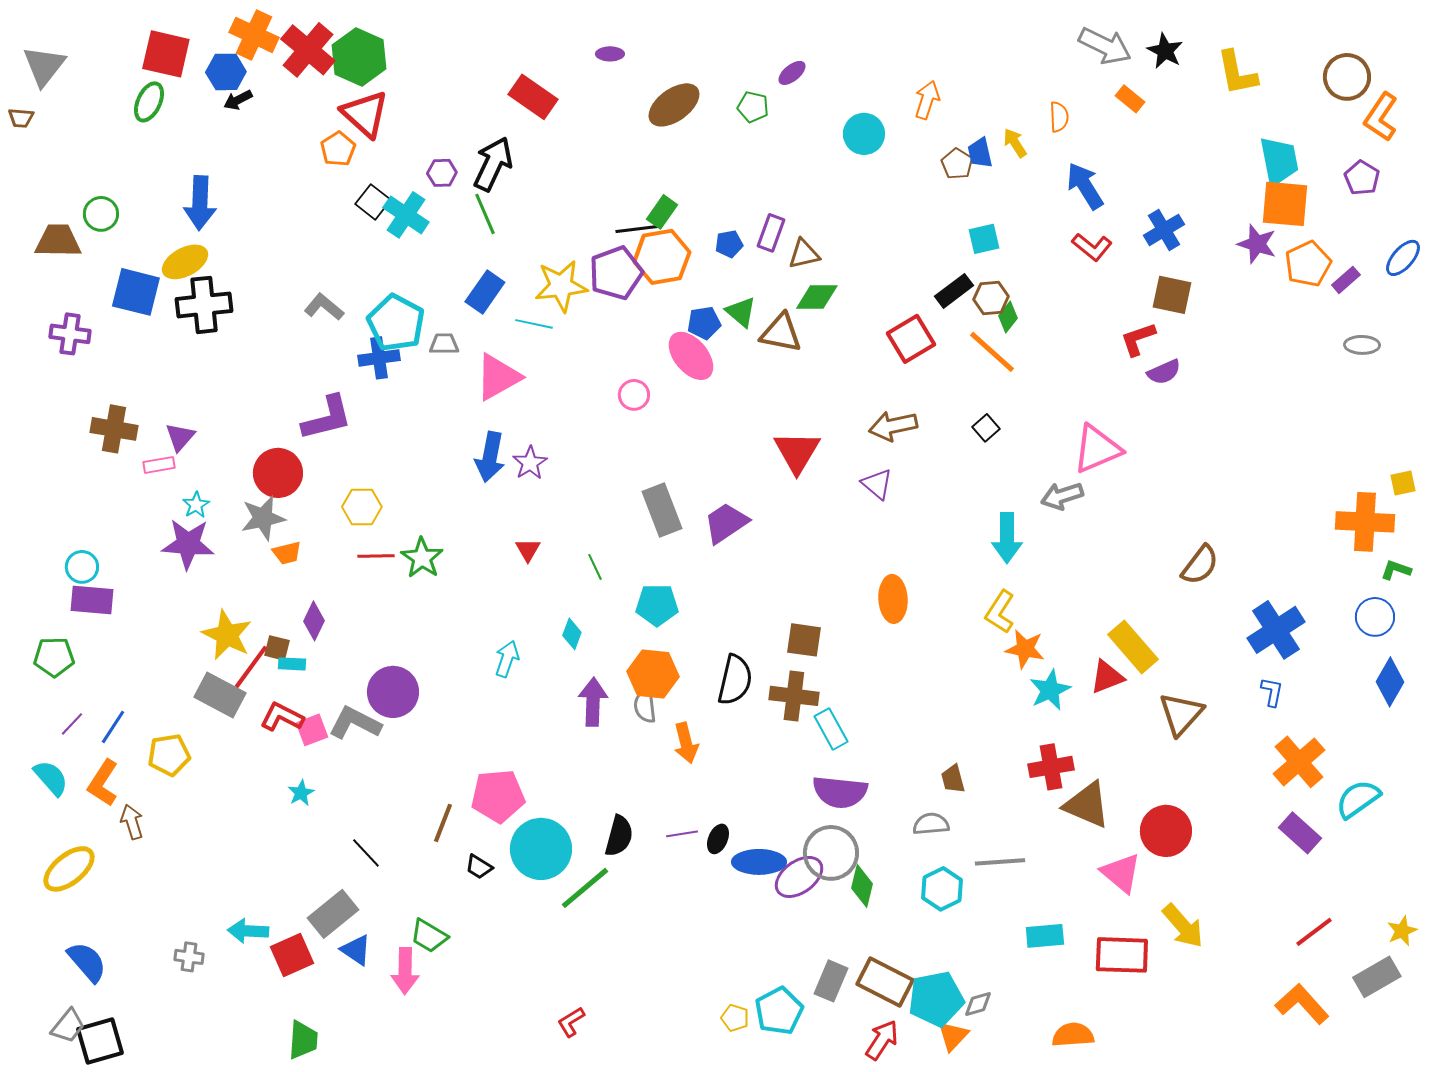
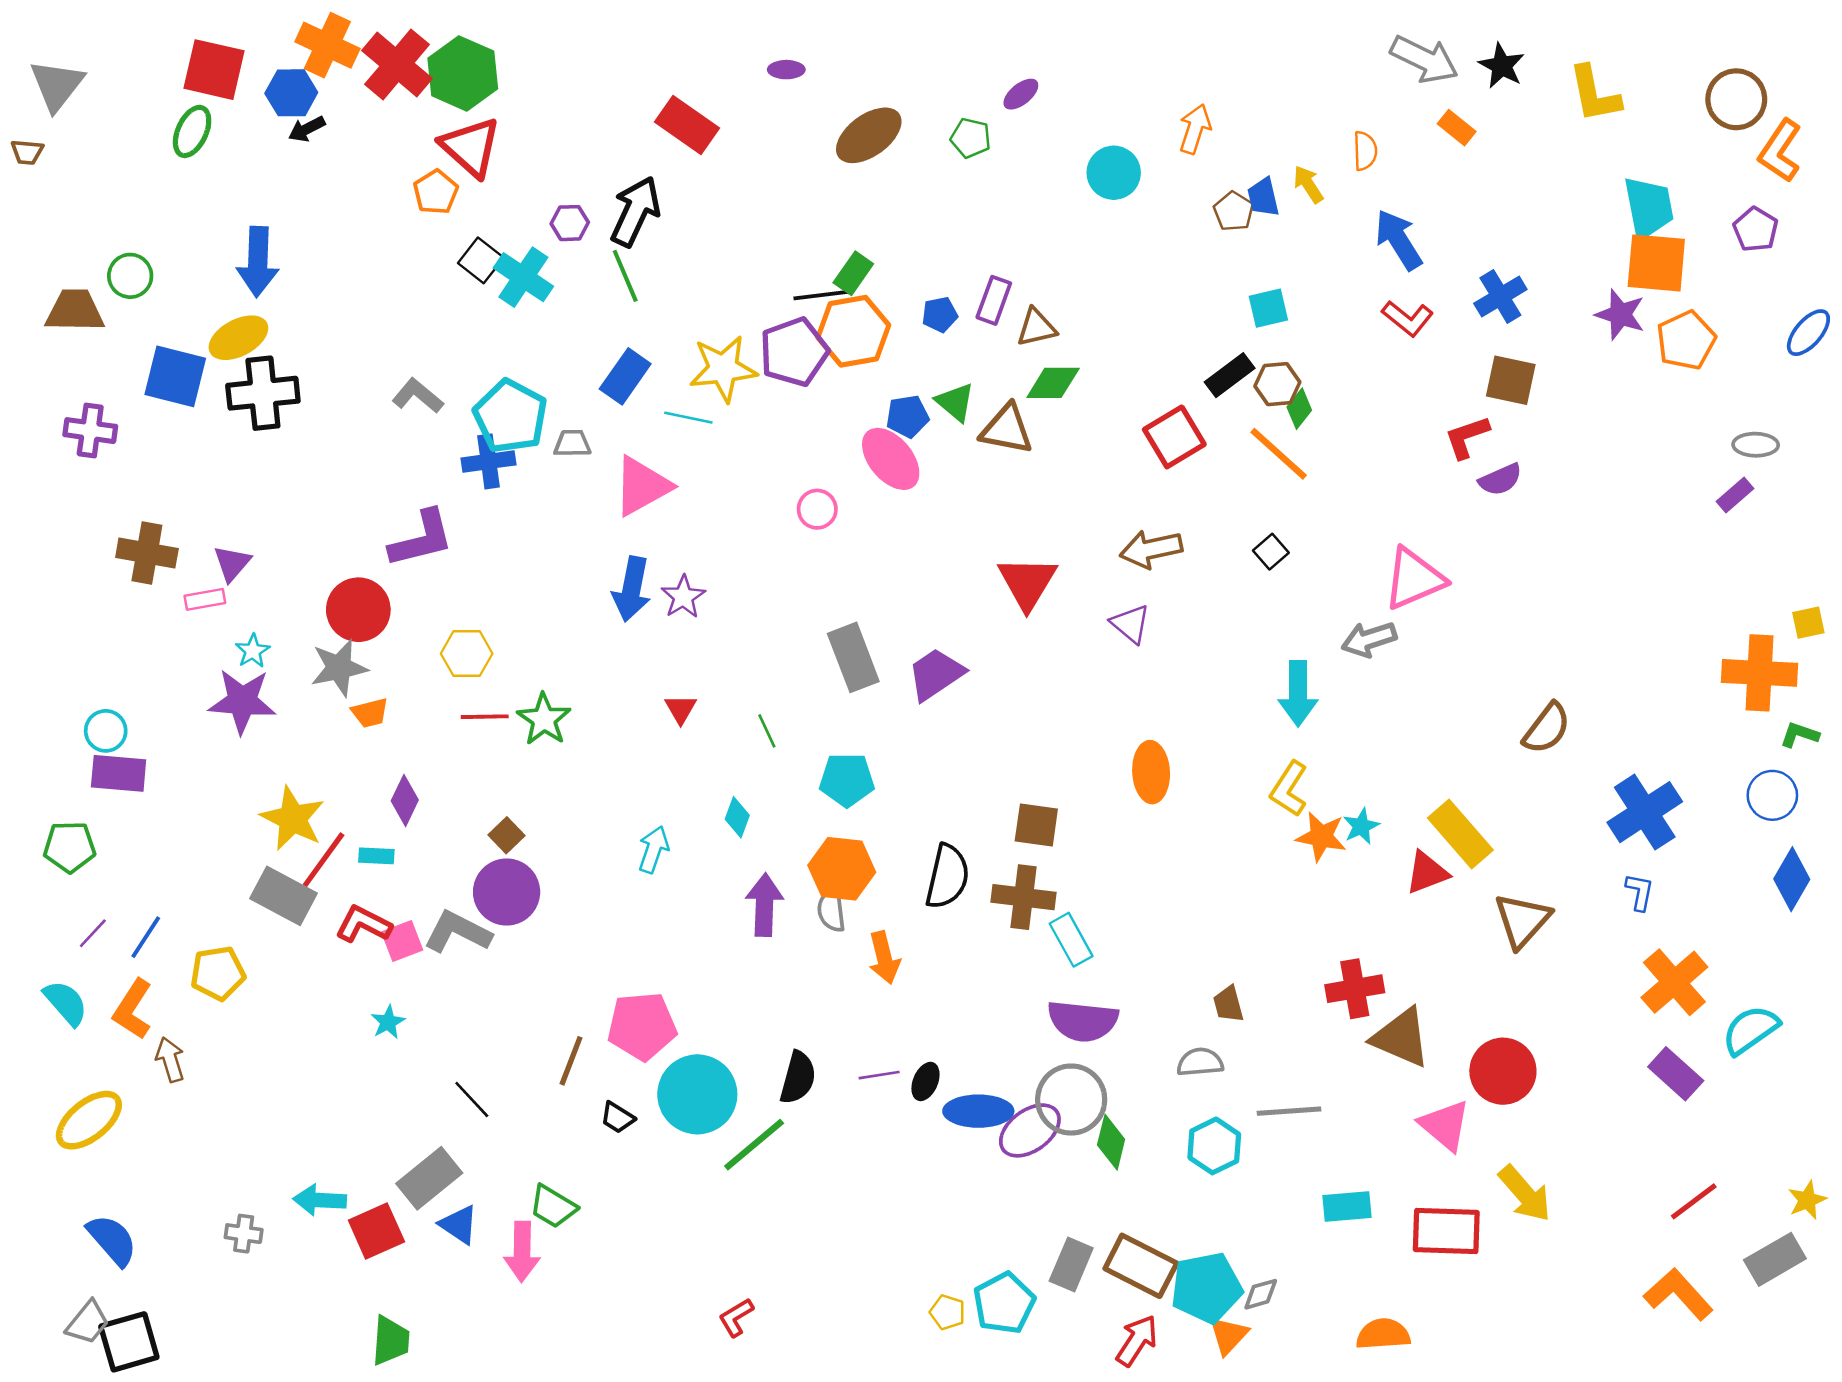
purple rectangle: (1346, 280) -> (1735, 495), moved
brown square: (277, 648) -> (507, 835), moved, turned 32
cyan star: (1050, 690) -> (1361, 826), moved, size x0.7

